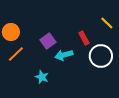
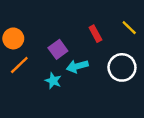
red rectangle: (84, 38) -> (95, 34), moved
cyan star: (42, 77) -> (53, 81), moved

